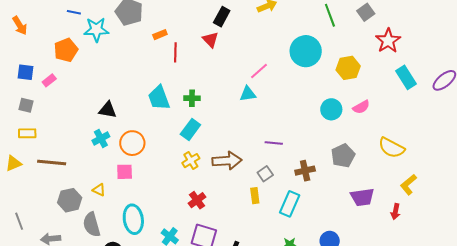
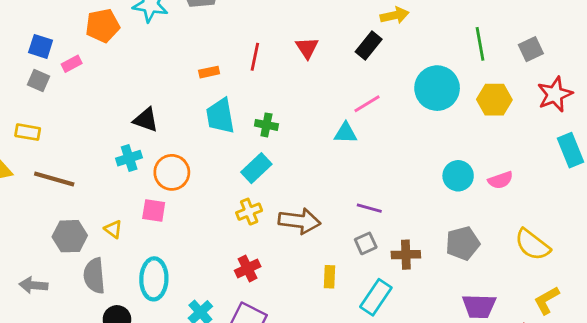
black rectangle: (222, 17) -> (369, 45), moved
orange rectangle: (160, 35) -> (209, 72), moved
yellow hexagon: (348, 68) -> (494, 100), moved
gray square: (26, 105) -> (39, 80), moved
gray square: (265, 174) -> (366, 243), moved

